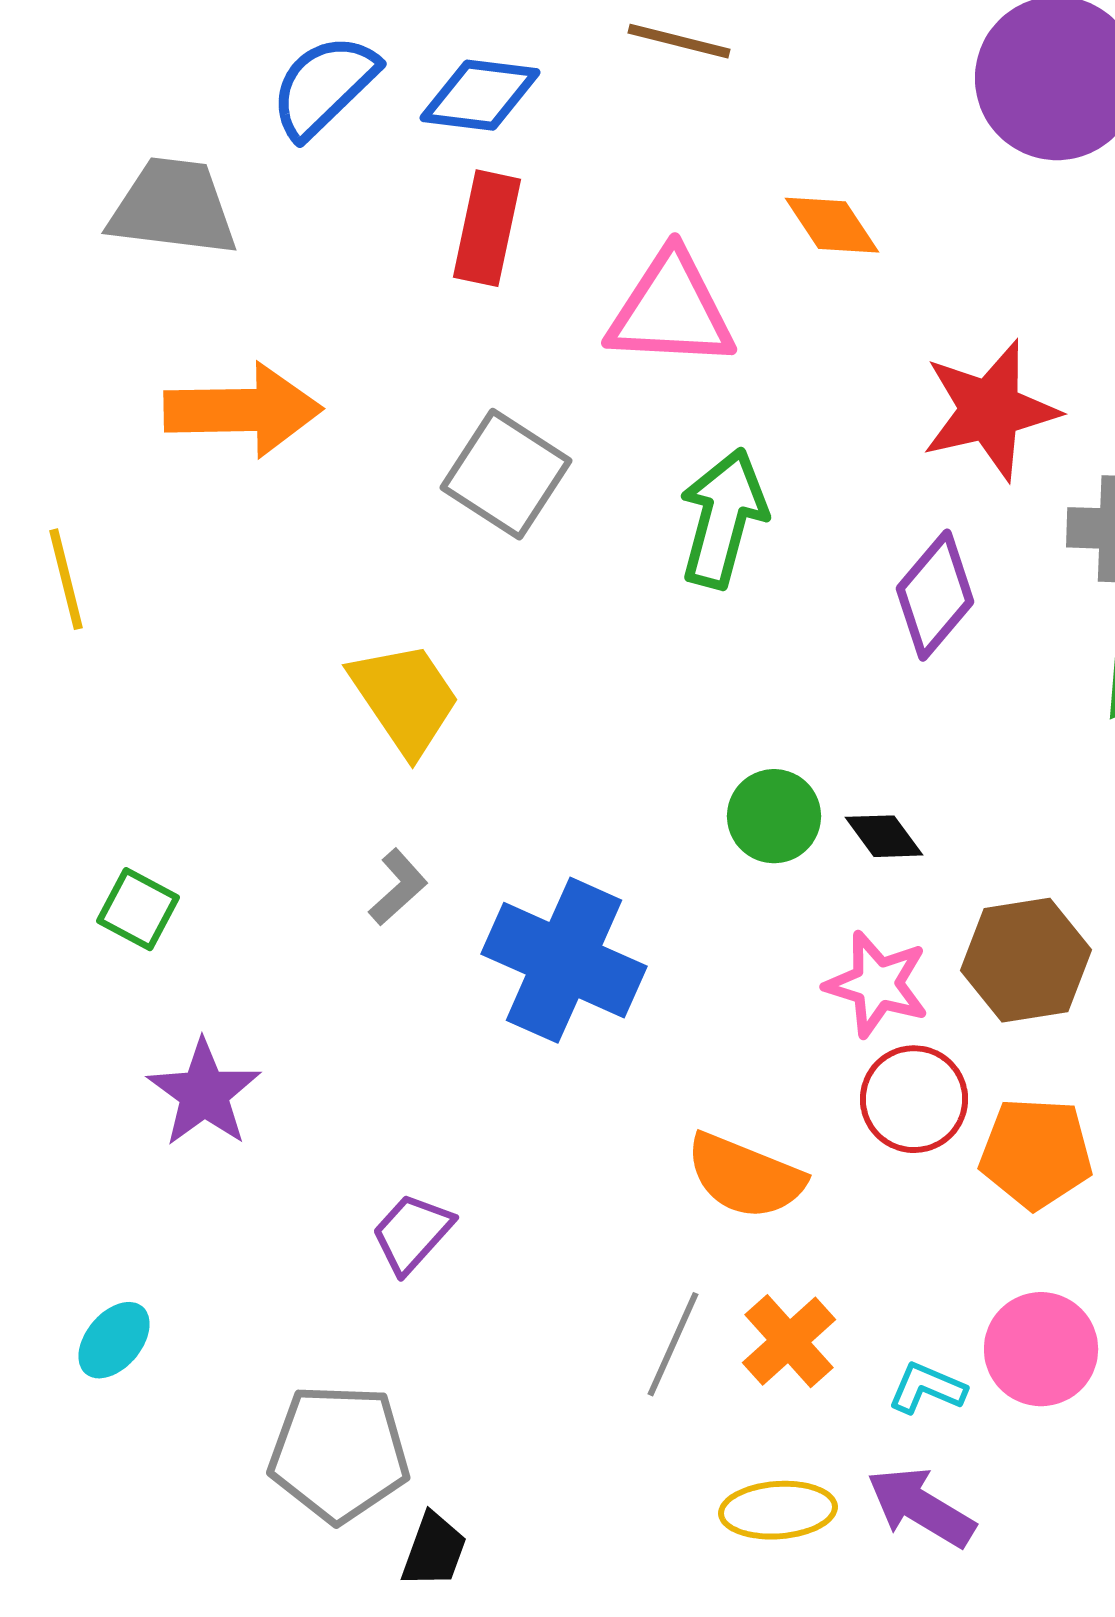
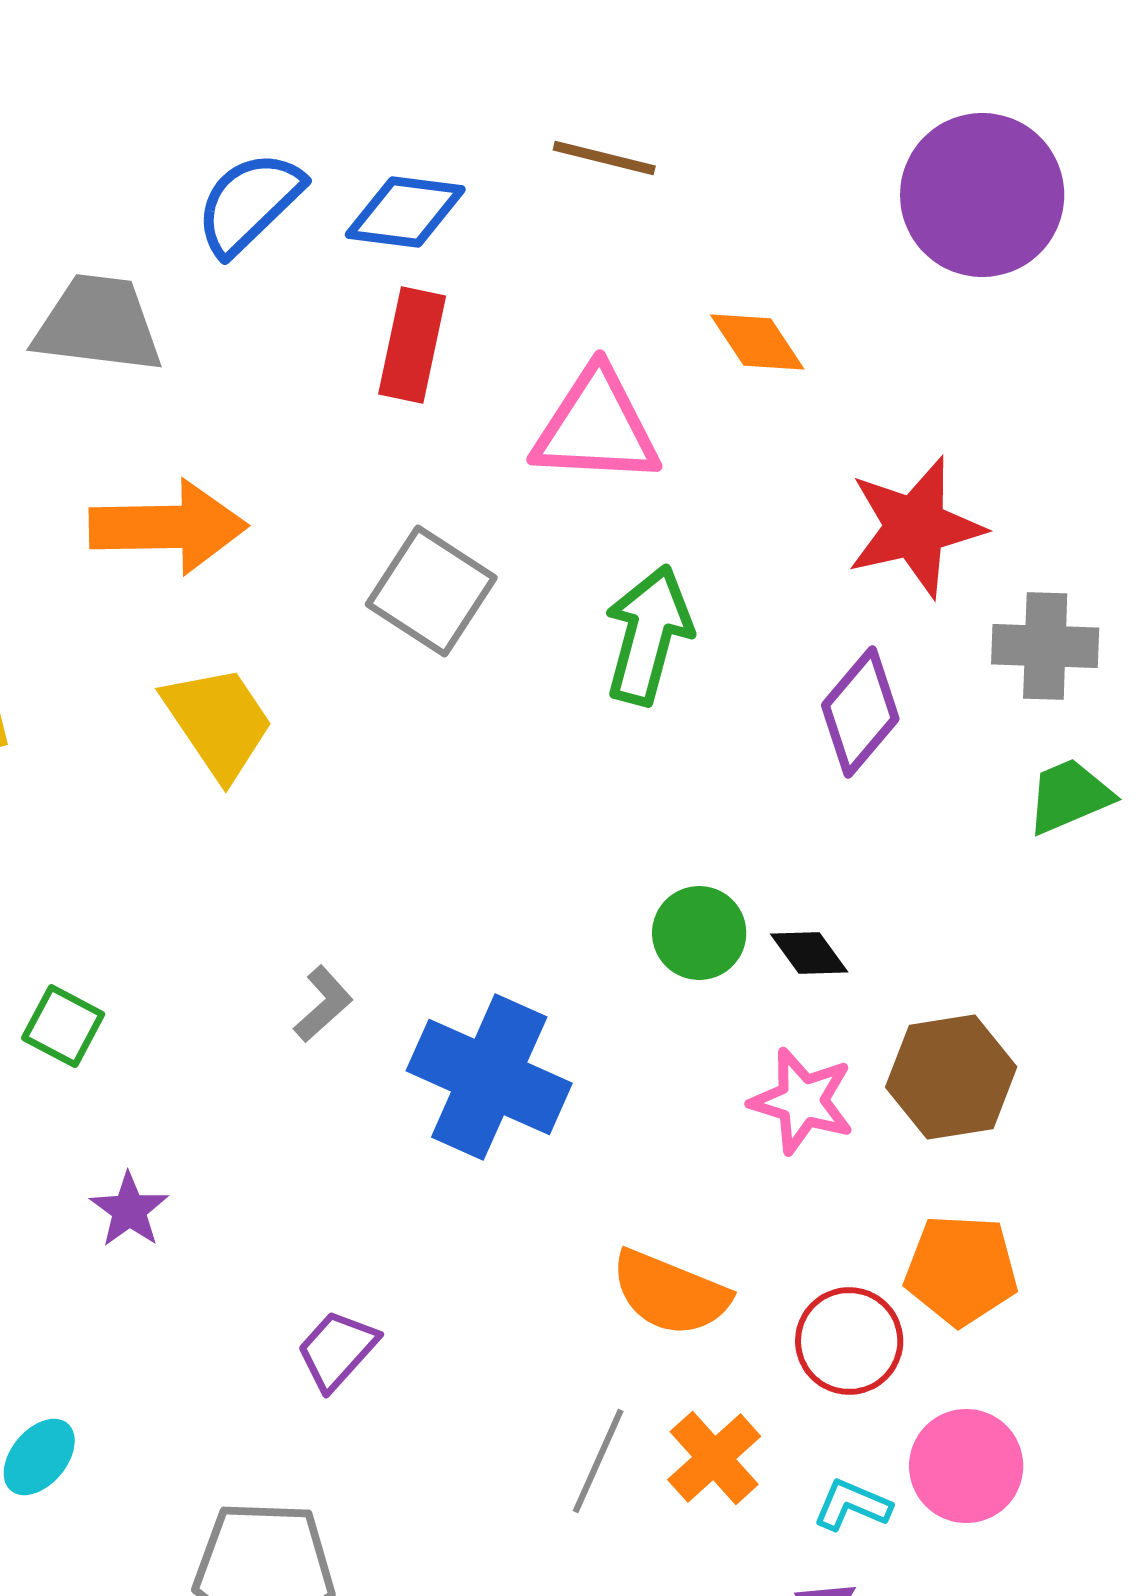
yellow trapezoid: (405, 698) -> (218, 722), moved
purple star: (204, 1093) -> (129, 1210), size x0.7
red circle: (914, 1099) -> (849, 1341), moved

